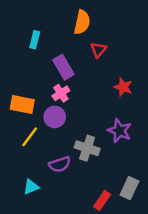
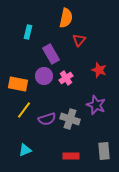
pink cross: (61, 93) -> (66, 78), moved
purple circle: (55, 117) -> (44, 76), moved
purple semicircle: (60, 164) -> (47, 119), moved
gray rectangle: (129, 188) -> (104, 151), turned -30
red rectangle: (102, 201) -> (71, 156), moved, turned 56

